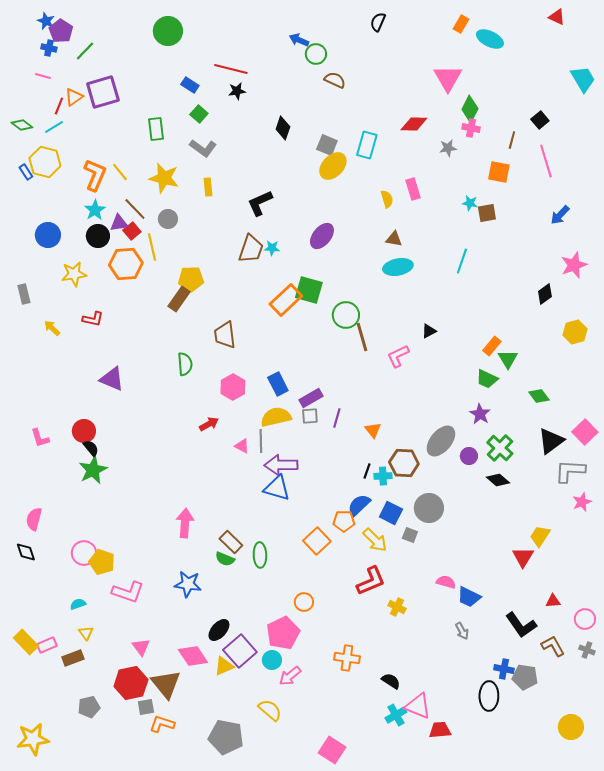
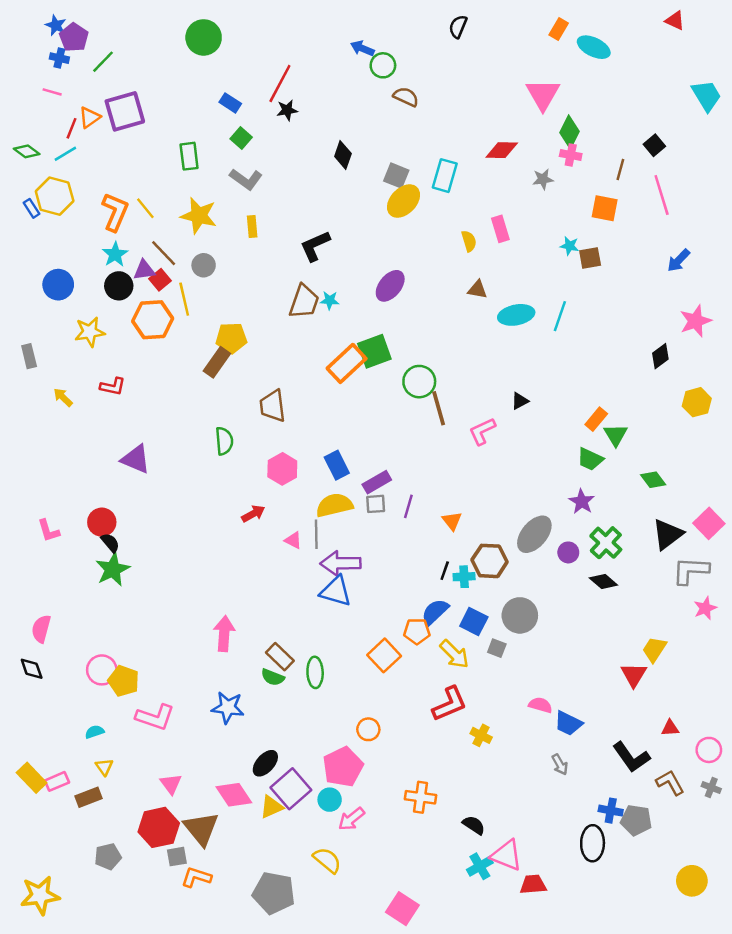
red line: (231, 69) -> (280, 83), turned -76
cyan ellipse: (398, 267) -> (516, 315), moved
green square: (309, 290) -> (374, 351), turned -36

